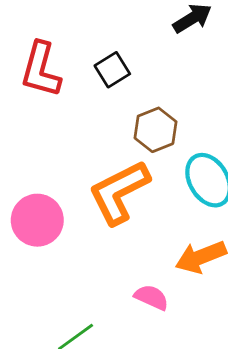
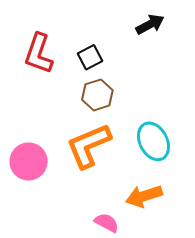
brown hexagon: (155, 130) -> (97, 95), moved

